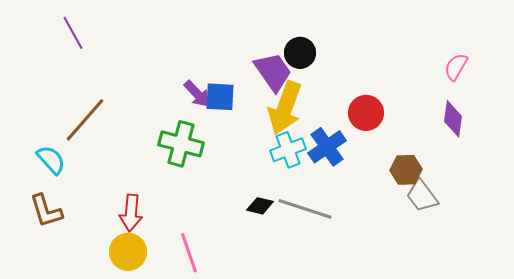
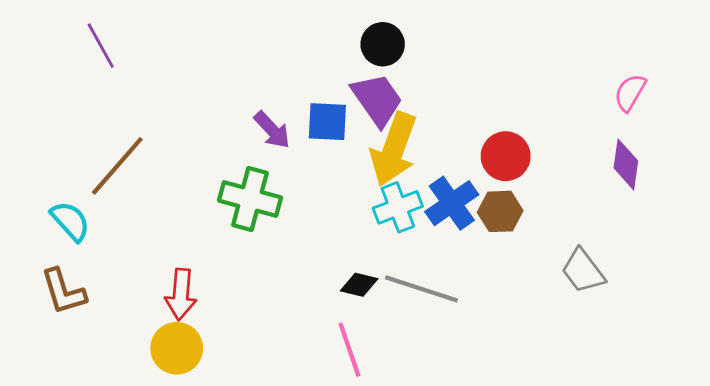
black circle: (300, 53) -> (383, 44), moved
blue square: (220, 97) -> (327, 122), moved
brown hexagon: (406, 170) -> (500, 211), moved
pink line: (189, 253) -> (349, 350), moved

